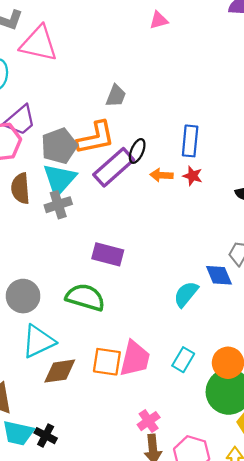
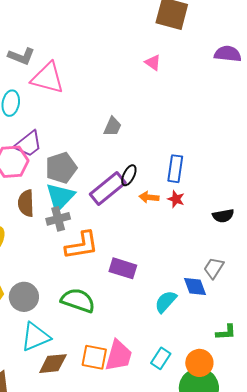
pink triangle: (159, 20) -> (153, 62), turned 48
orange L-shape: (96, 138) -> (82, 245), moved
purple rectangle: (108, 254) -> (123, 268), moved

